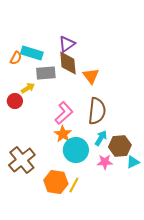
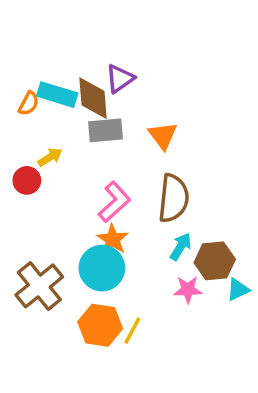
brown diamond: (68, 63) -> (93, 98), moved
gray rectangle: (46, 73) -> (106, 130), moved
cyan circle: (76, 150) -> (102, 268), moved

